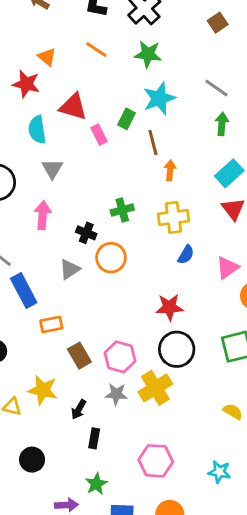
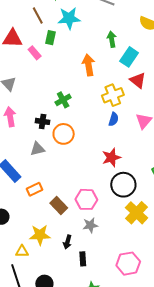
cyan star: (159, 98) -> (69, 18), turned 30
green arrow: (222, 124) -> (112, 39), moved
brown line: (153, 142) -> (38, 16), moved
orange arrow: (170, 170) -> (89, 65), size x1.5
yellow cross: (173, 217) -> (113, 95), moved
gray triangle: (70, 269) -> (38, 149), turned 35
yellow cross: (155, 388) -> (136, 213), moved

